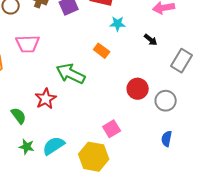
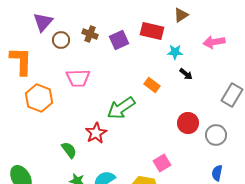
cyan star: (118, 24) -> (175, 52), moved
black arrow: (151, 40) -> (186, 74), moved
green arrow: (71, 74) -> (121, 108), turned -60

